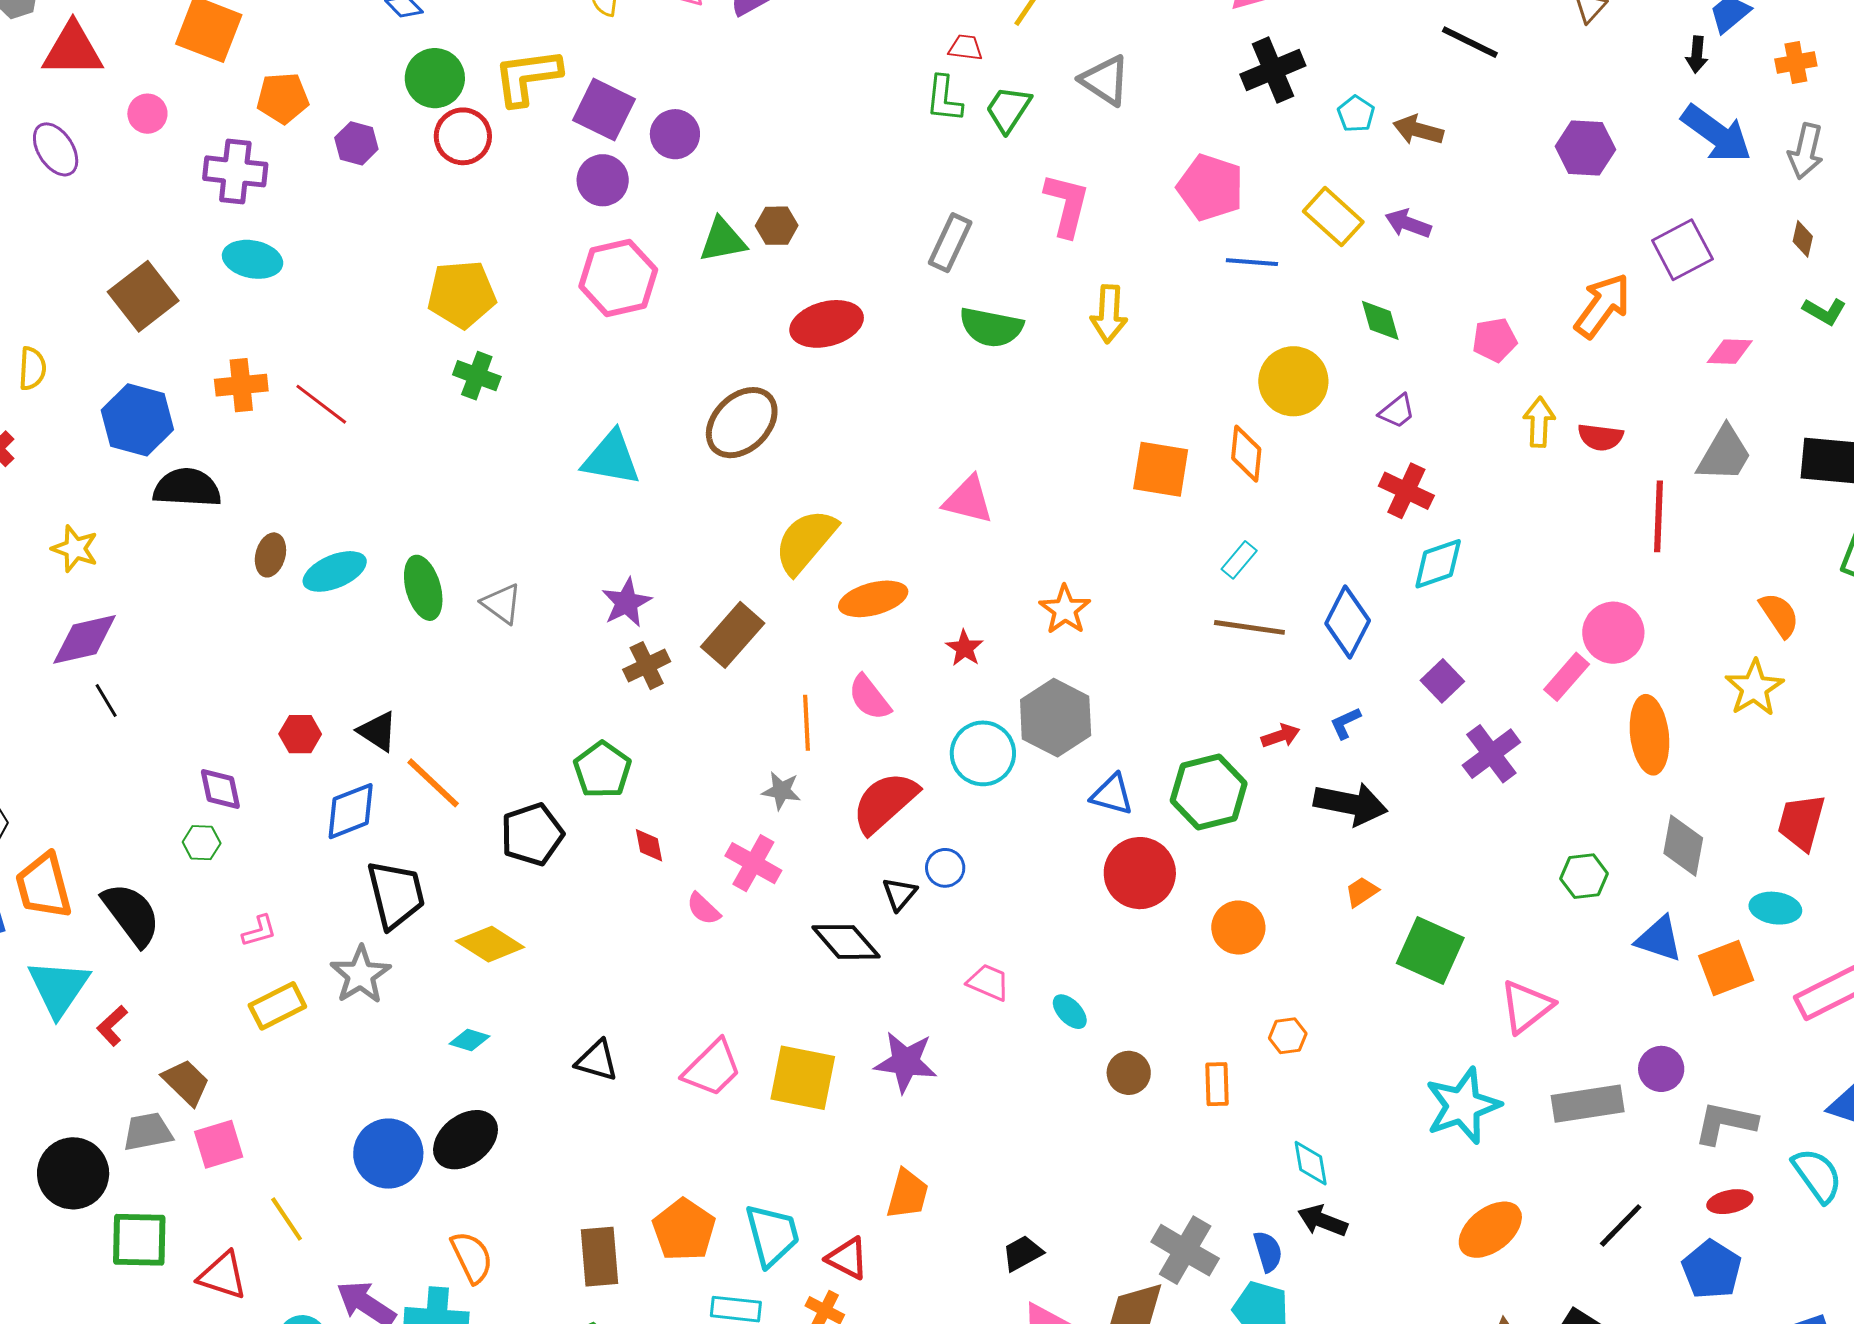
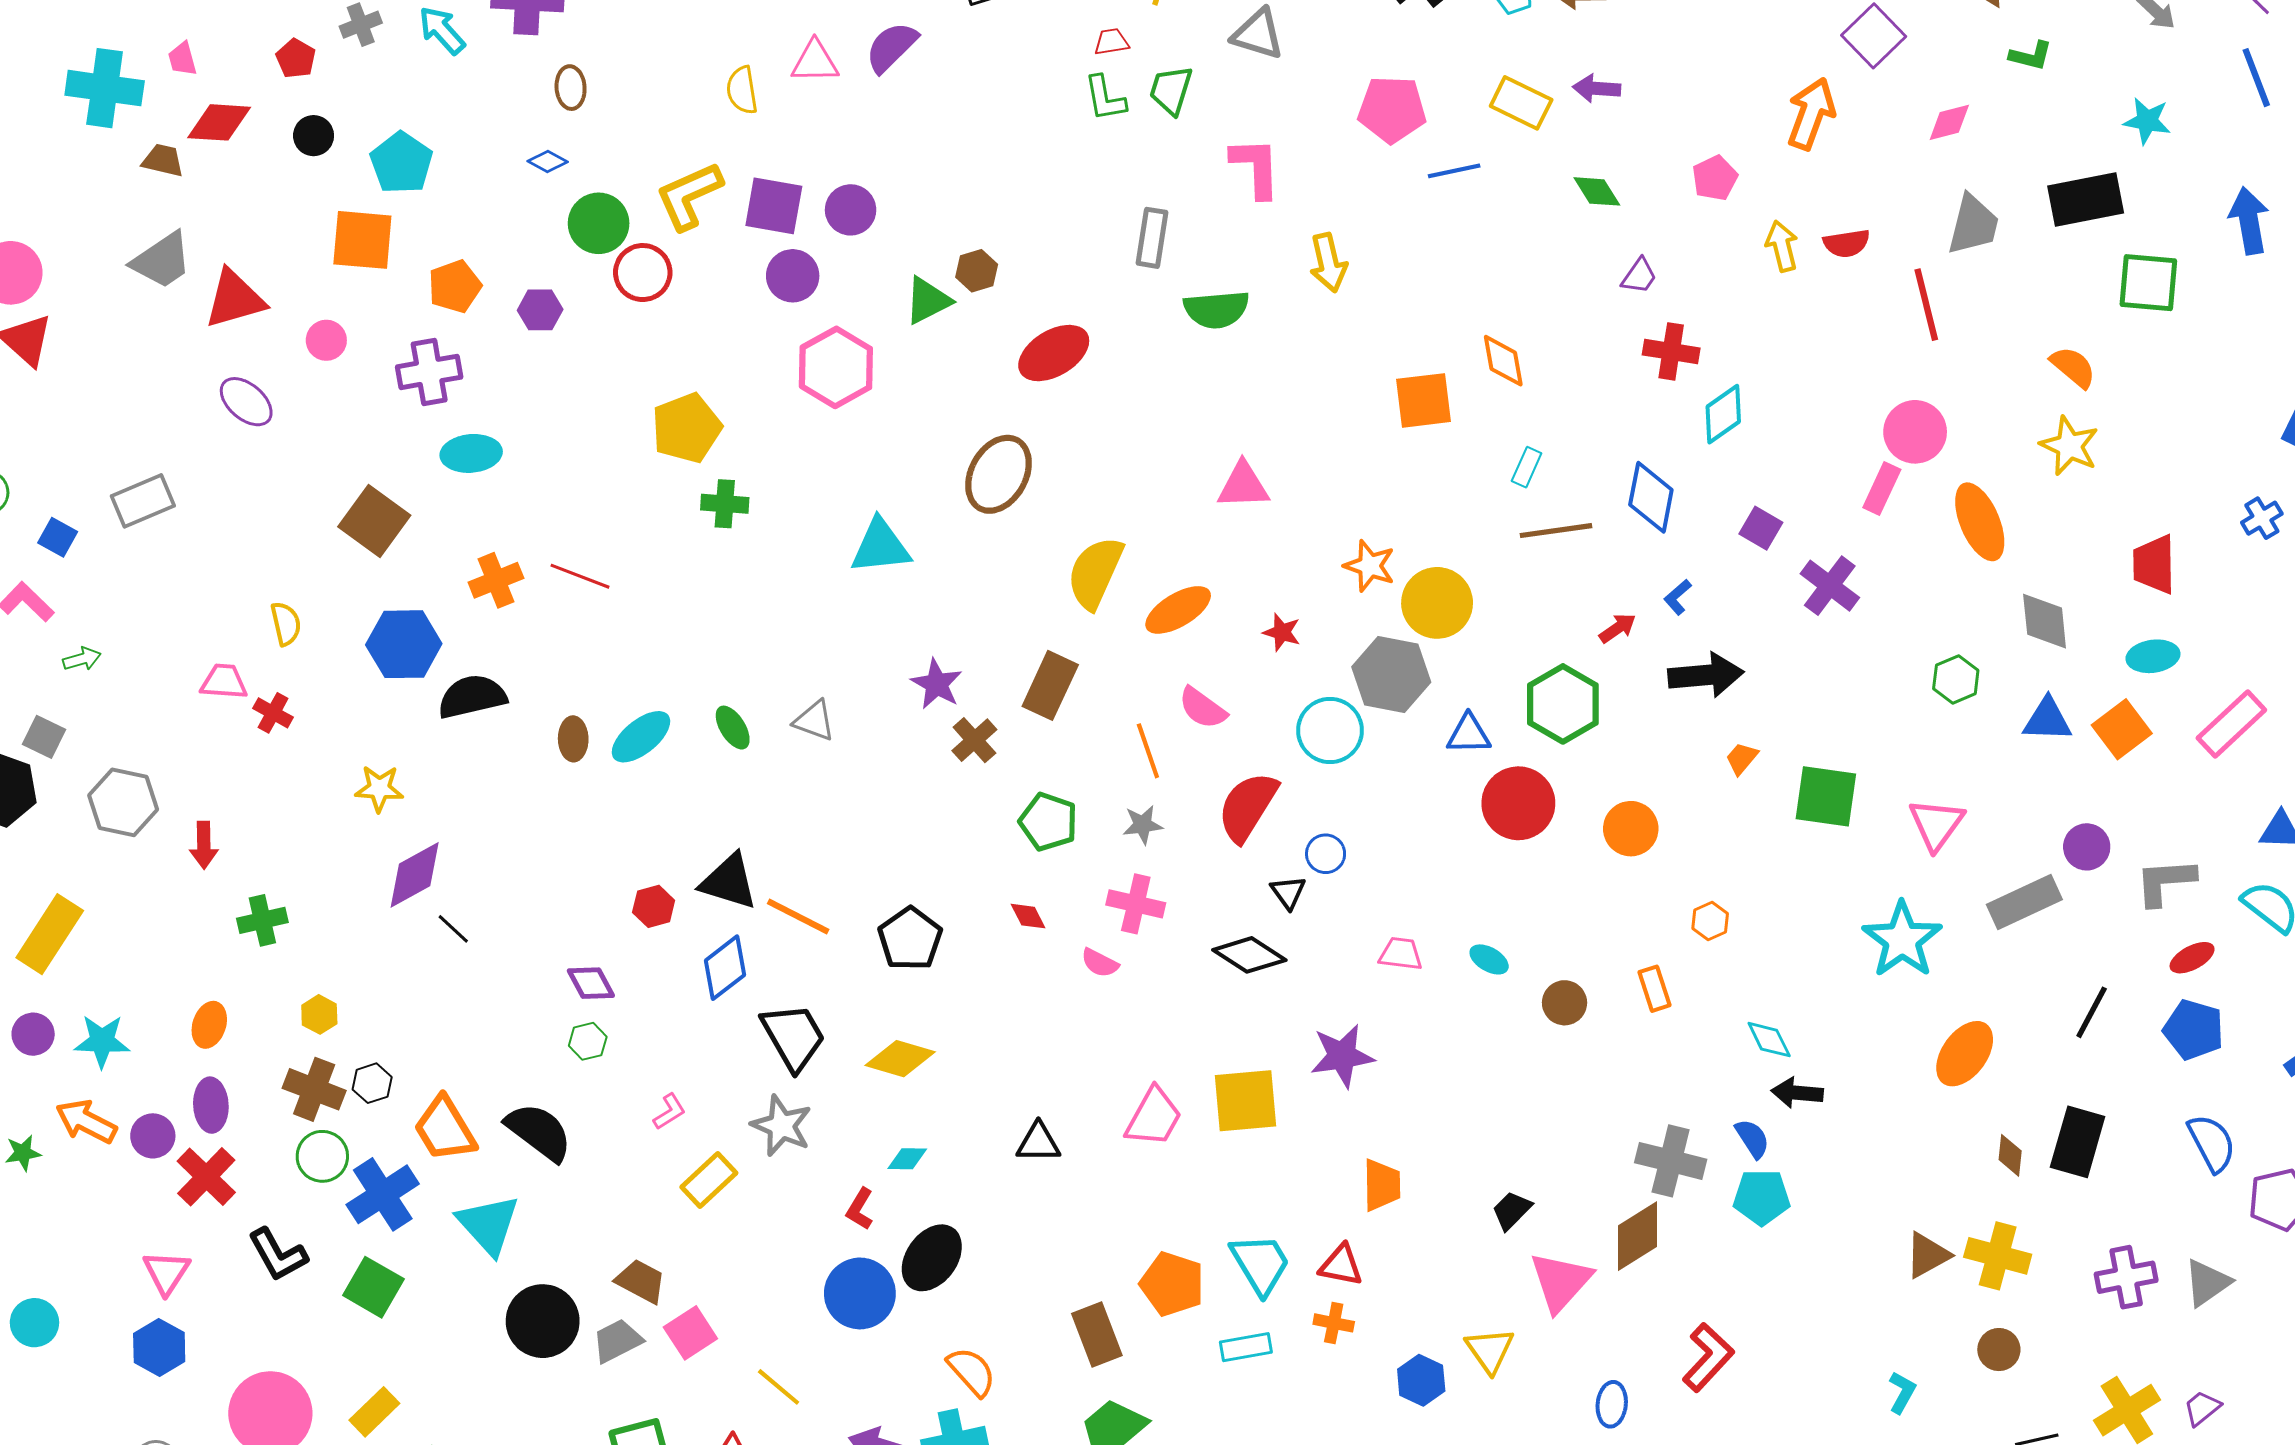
yellow circle: (1293, 381) -> (1437, 603), moved
green ellipse: (423, 588) -> (733, 728), size x0.7
black triangle: (378, 731) -> (729, 882), size x1.4
green pentagon: (602, 770) -> (1048, 822), moved
red L-shape: (112, 1026) -> (860, 1209), moved
black circle: (73, 1173) -> (543, 1321), moved

